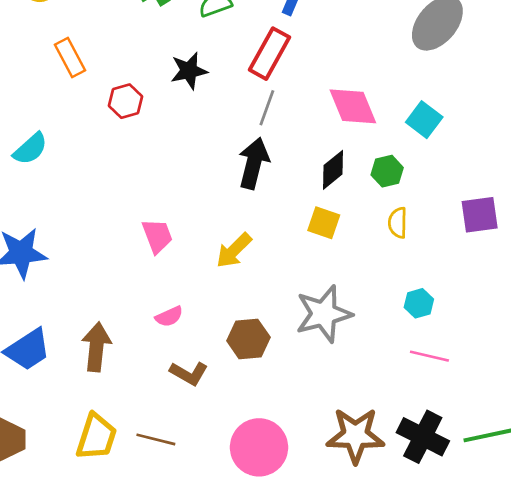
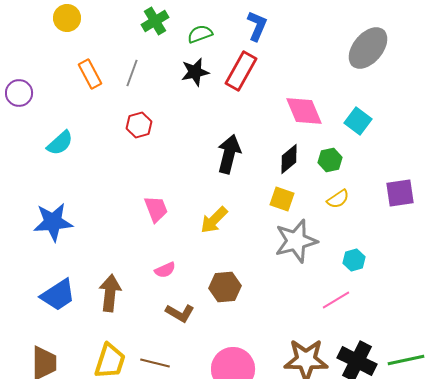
black star: (189, 71) -> (195, 72), moved
red hexagon: (126, 101) -> (139, 125), moved
gray line: (267, 108) -> (132, 73), moved
yellow semicircle: (398, 223) -> (338, 199), turned -125
gray star: (324, 314) -> (296, 241), moved
pink line: (429, 356) -> (336, 300), moved, turned -44

